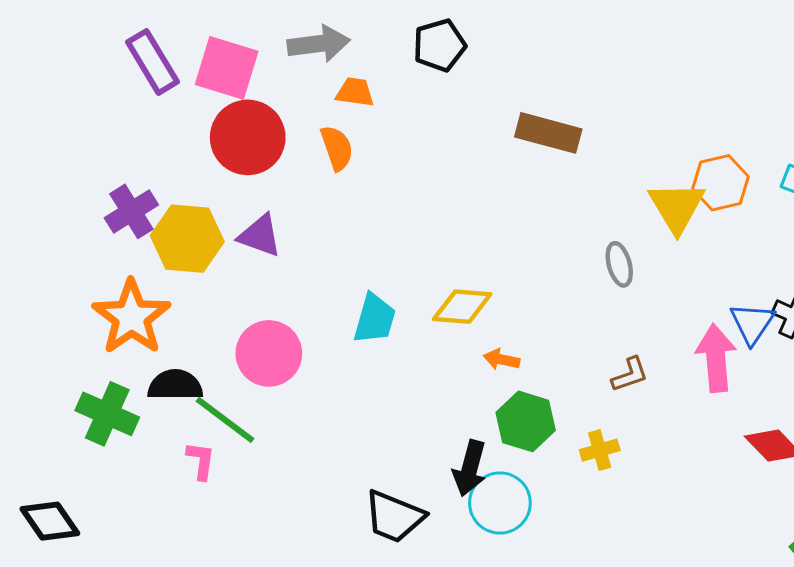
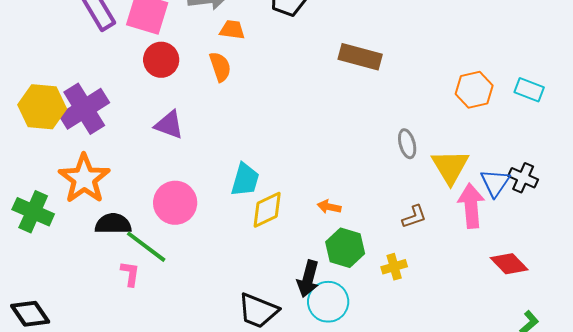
red circle: (248, 137) -> (161, 60), size x0.7
yellow triangle: (677, 207) -> (450, 167), moved
purple cross: (131, 211) -> (84, 109), size x1.4
yellow hexagon: (187, 239) -> (42, 107), moved
yellow diamond: (462, 307) -> (267, 210), moved, turned -30
green cross: (107, 414) -> (33, 212), moved

